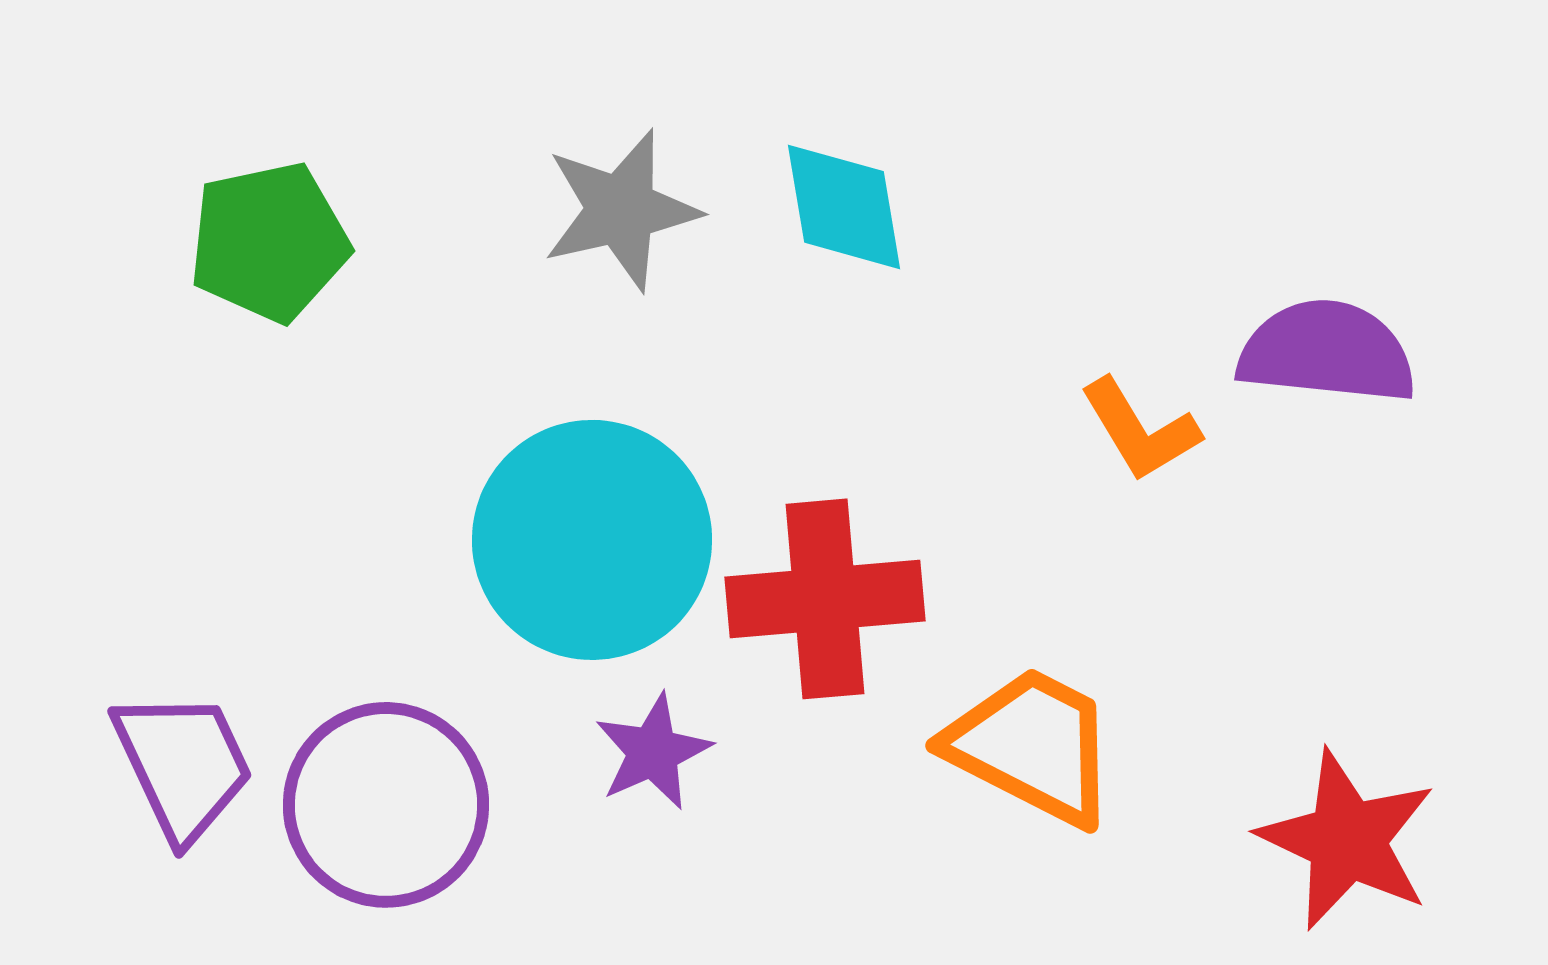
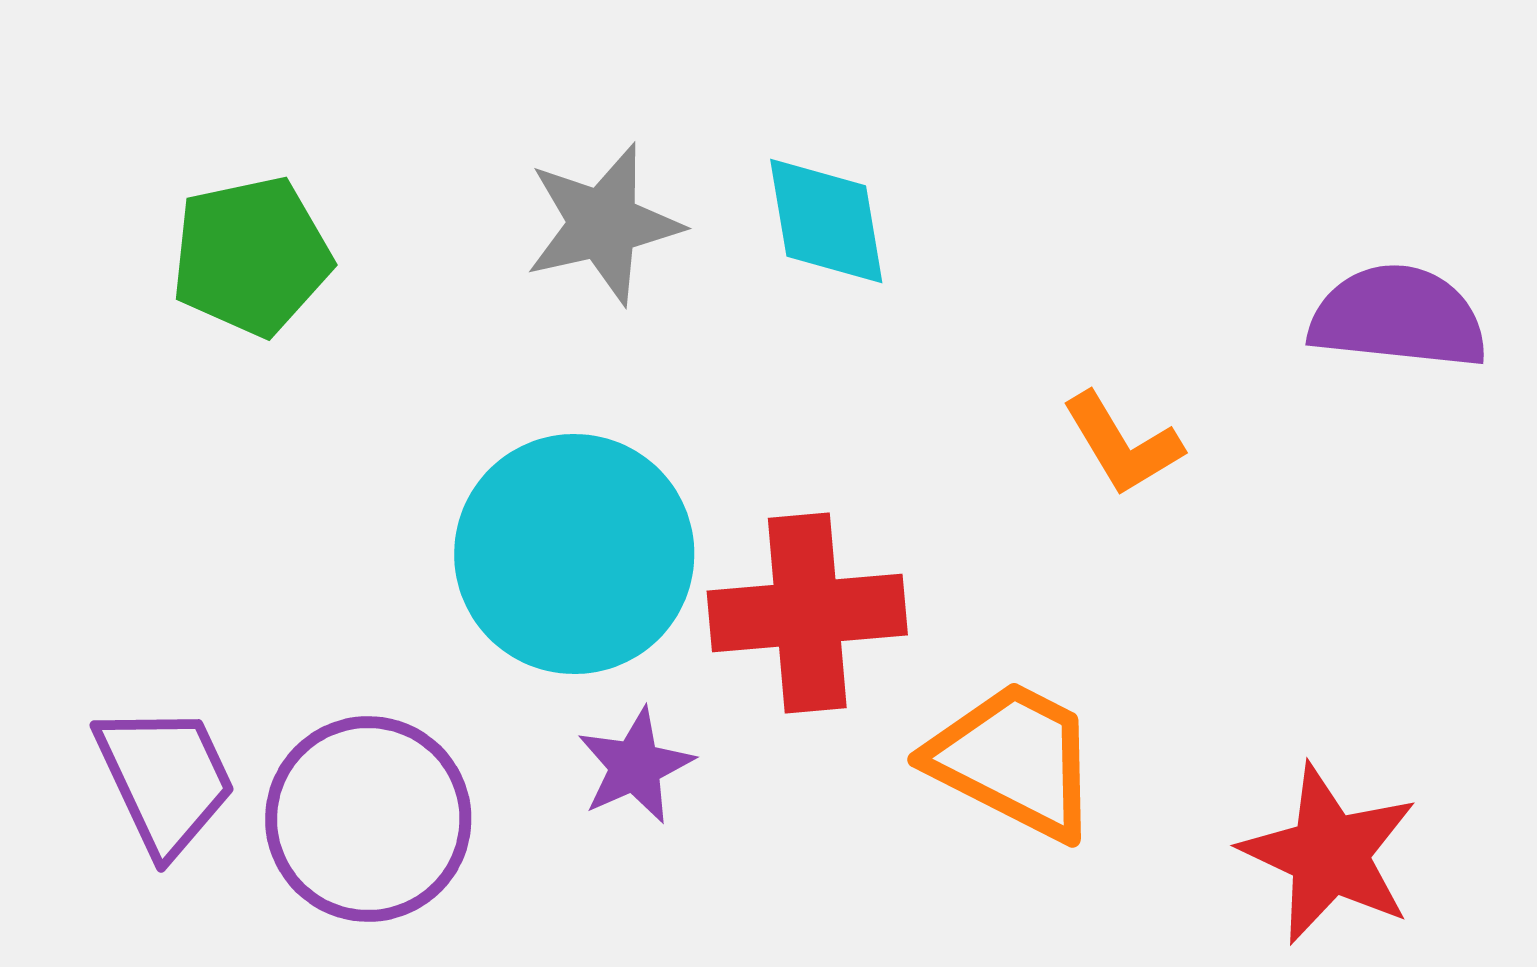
purple semicircle: (1327, 352) -> (1398, 317), moved

